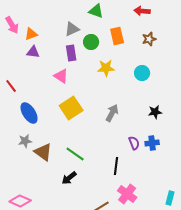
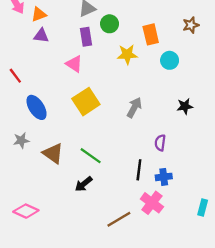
orange rectangle: (117, 36) -> (151, 34), moved
brown star: (149, 39) -> (191, 25), moved
gray star: (25, 141) -> (21, 140), moved
purple semicircle: (134, 143) -> (160, 143), turned -152
blue cross: (152, 143) -> (164, 177), moved

